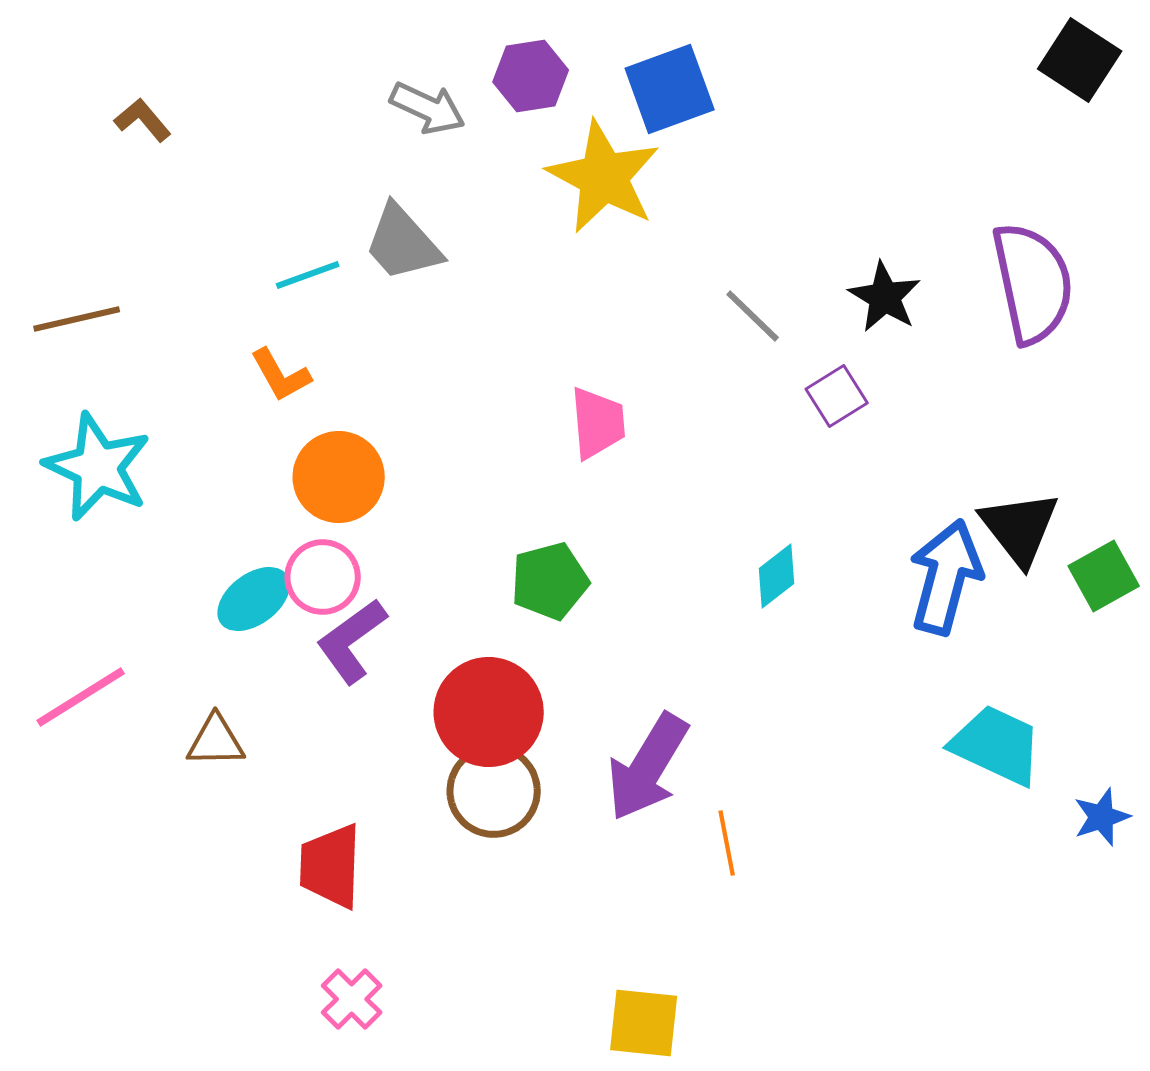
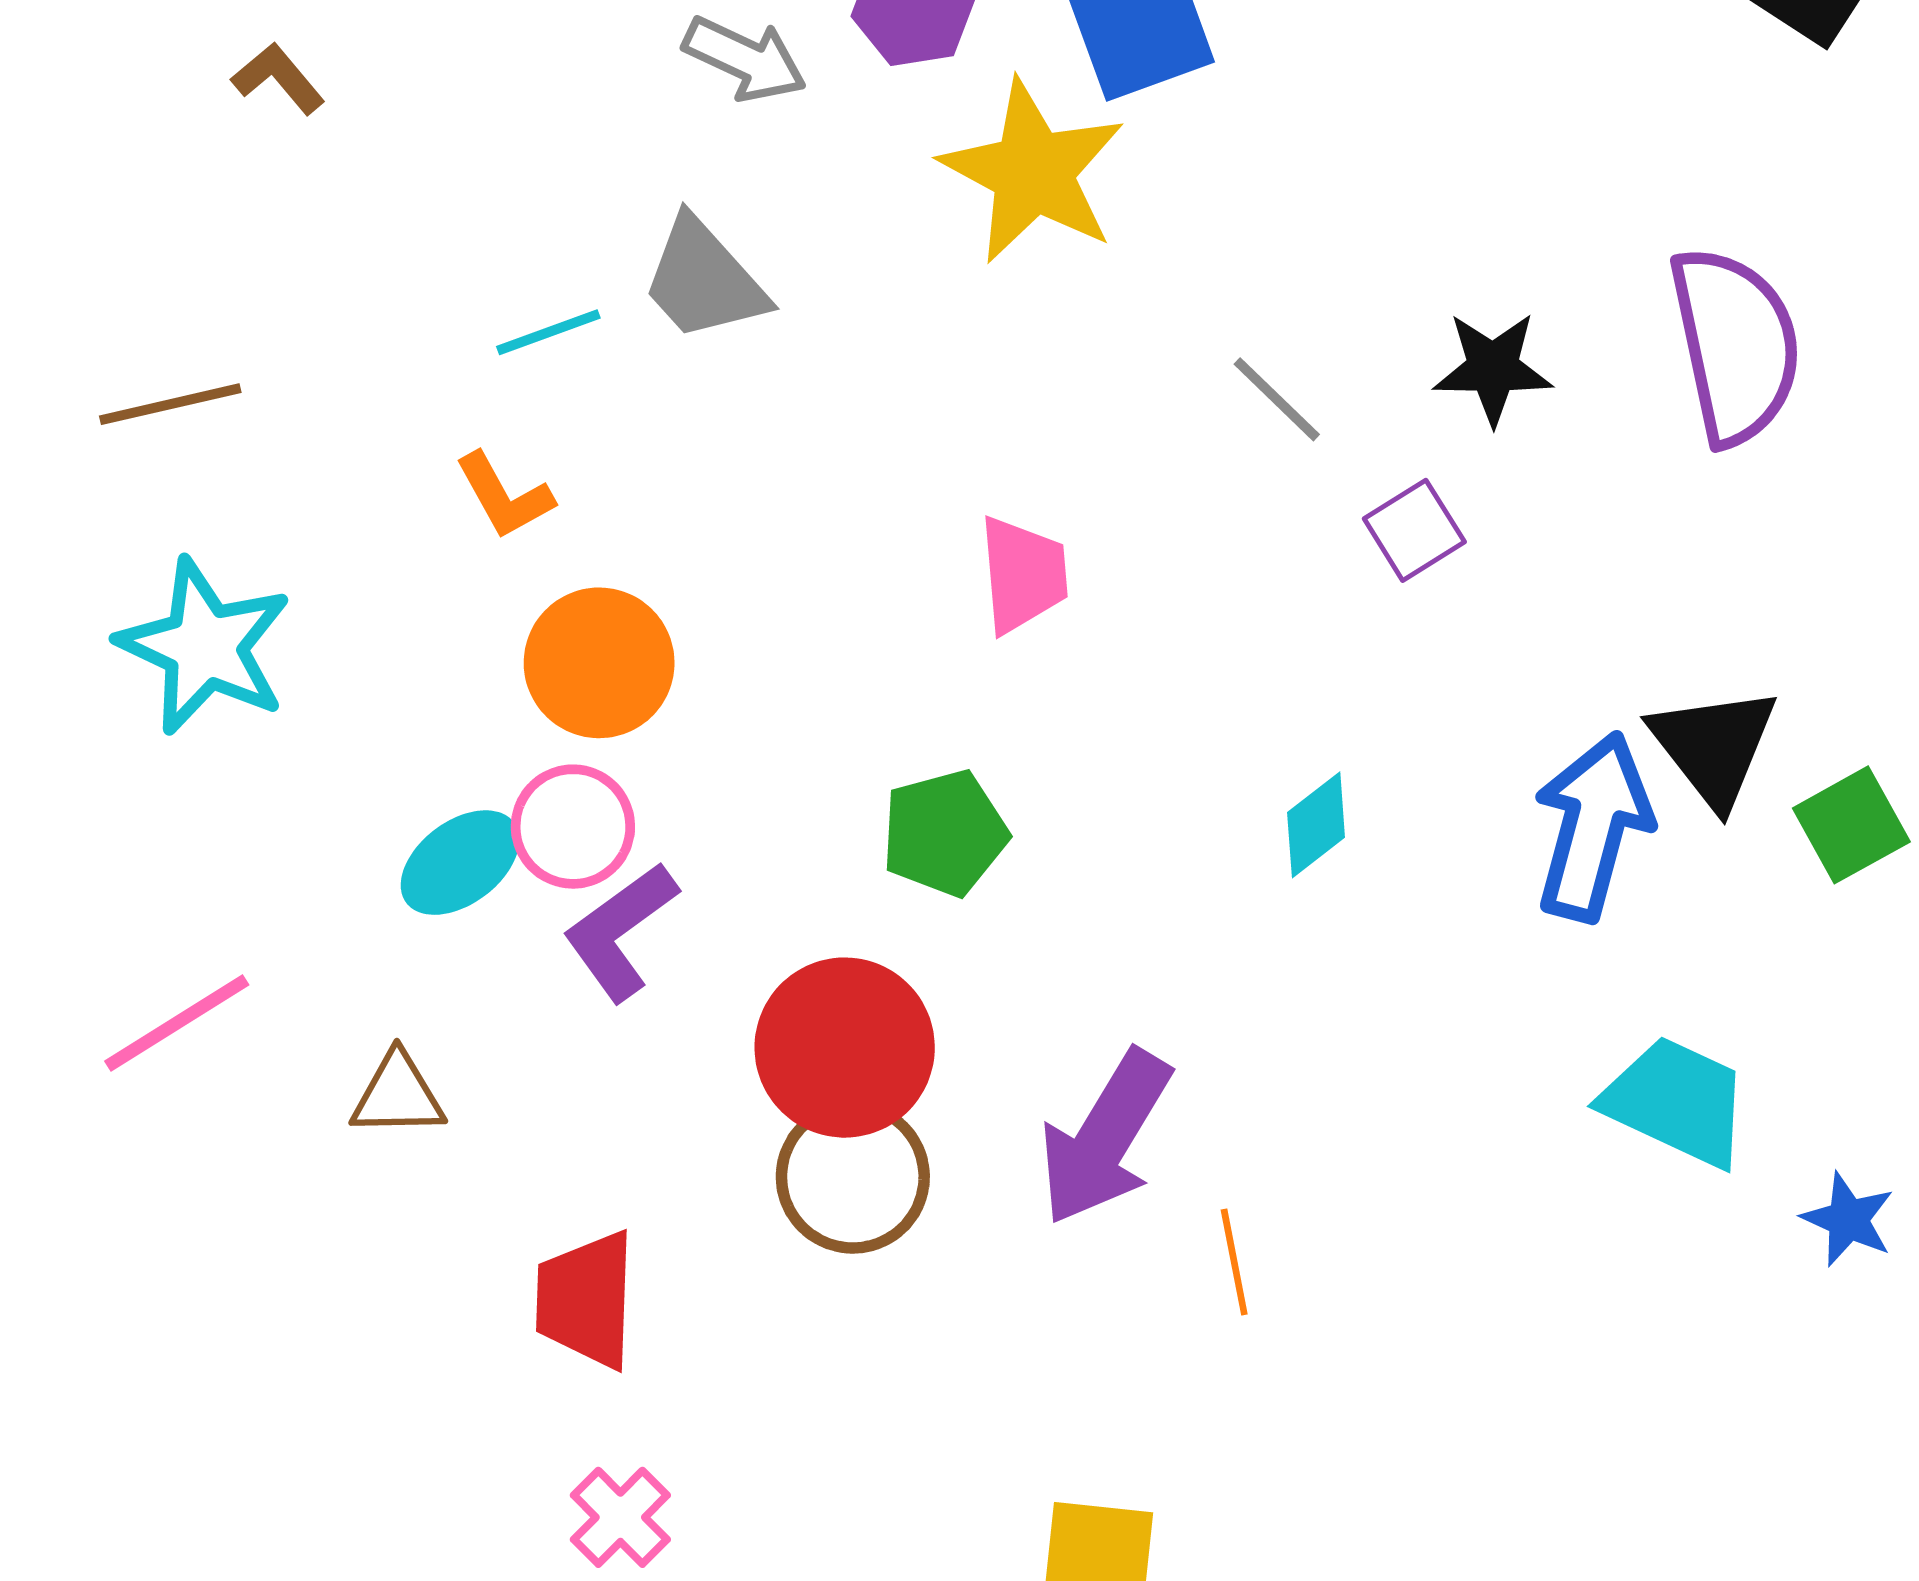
black star: (885, 297) -> (1493, 368), turned -30
blue star: (1102, 817) -> (1848, 1219), turned -30

